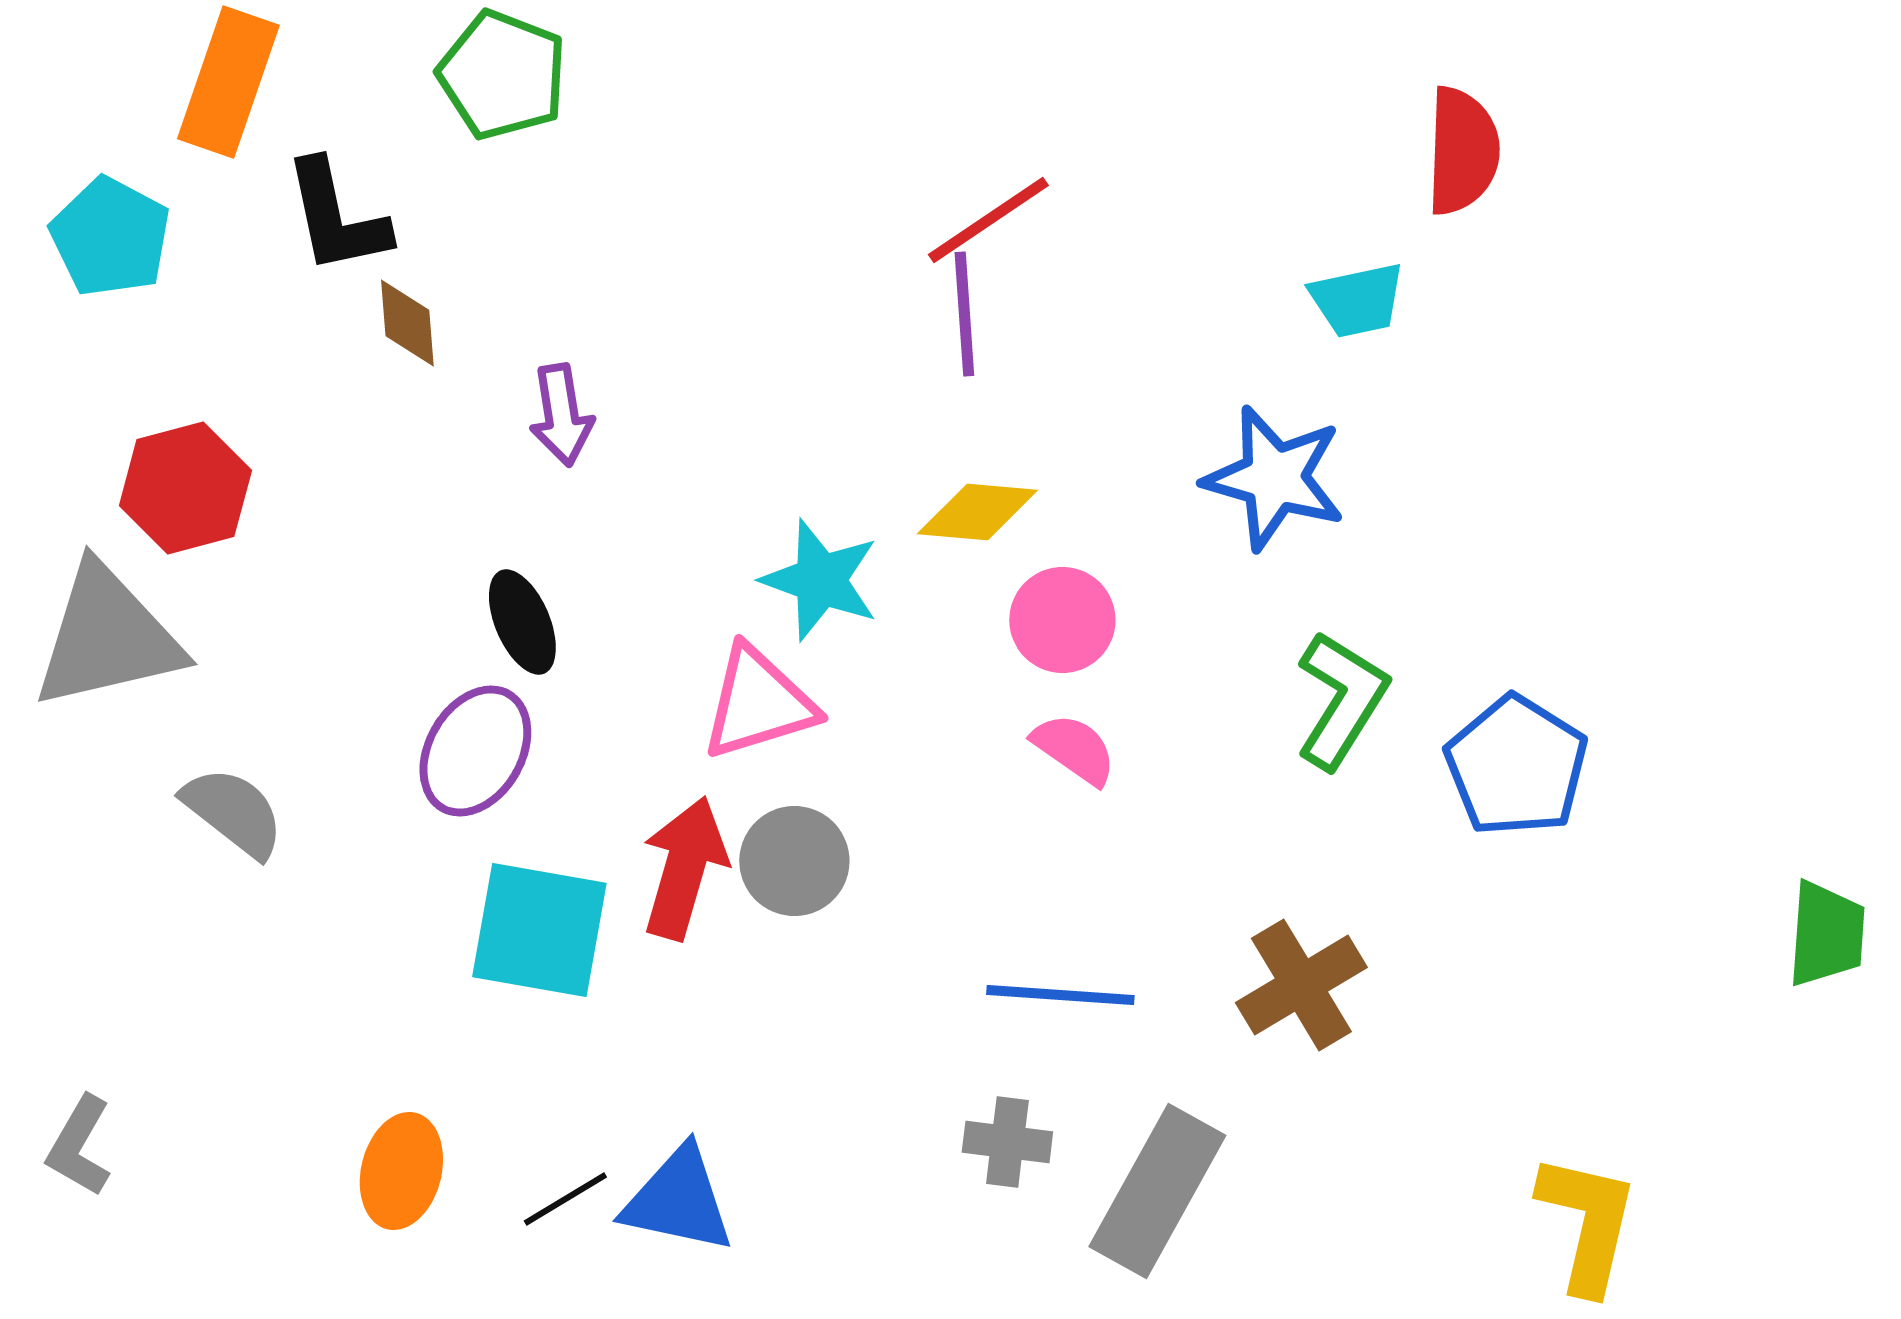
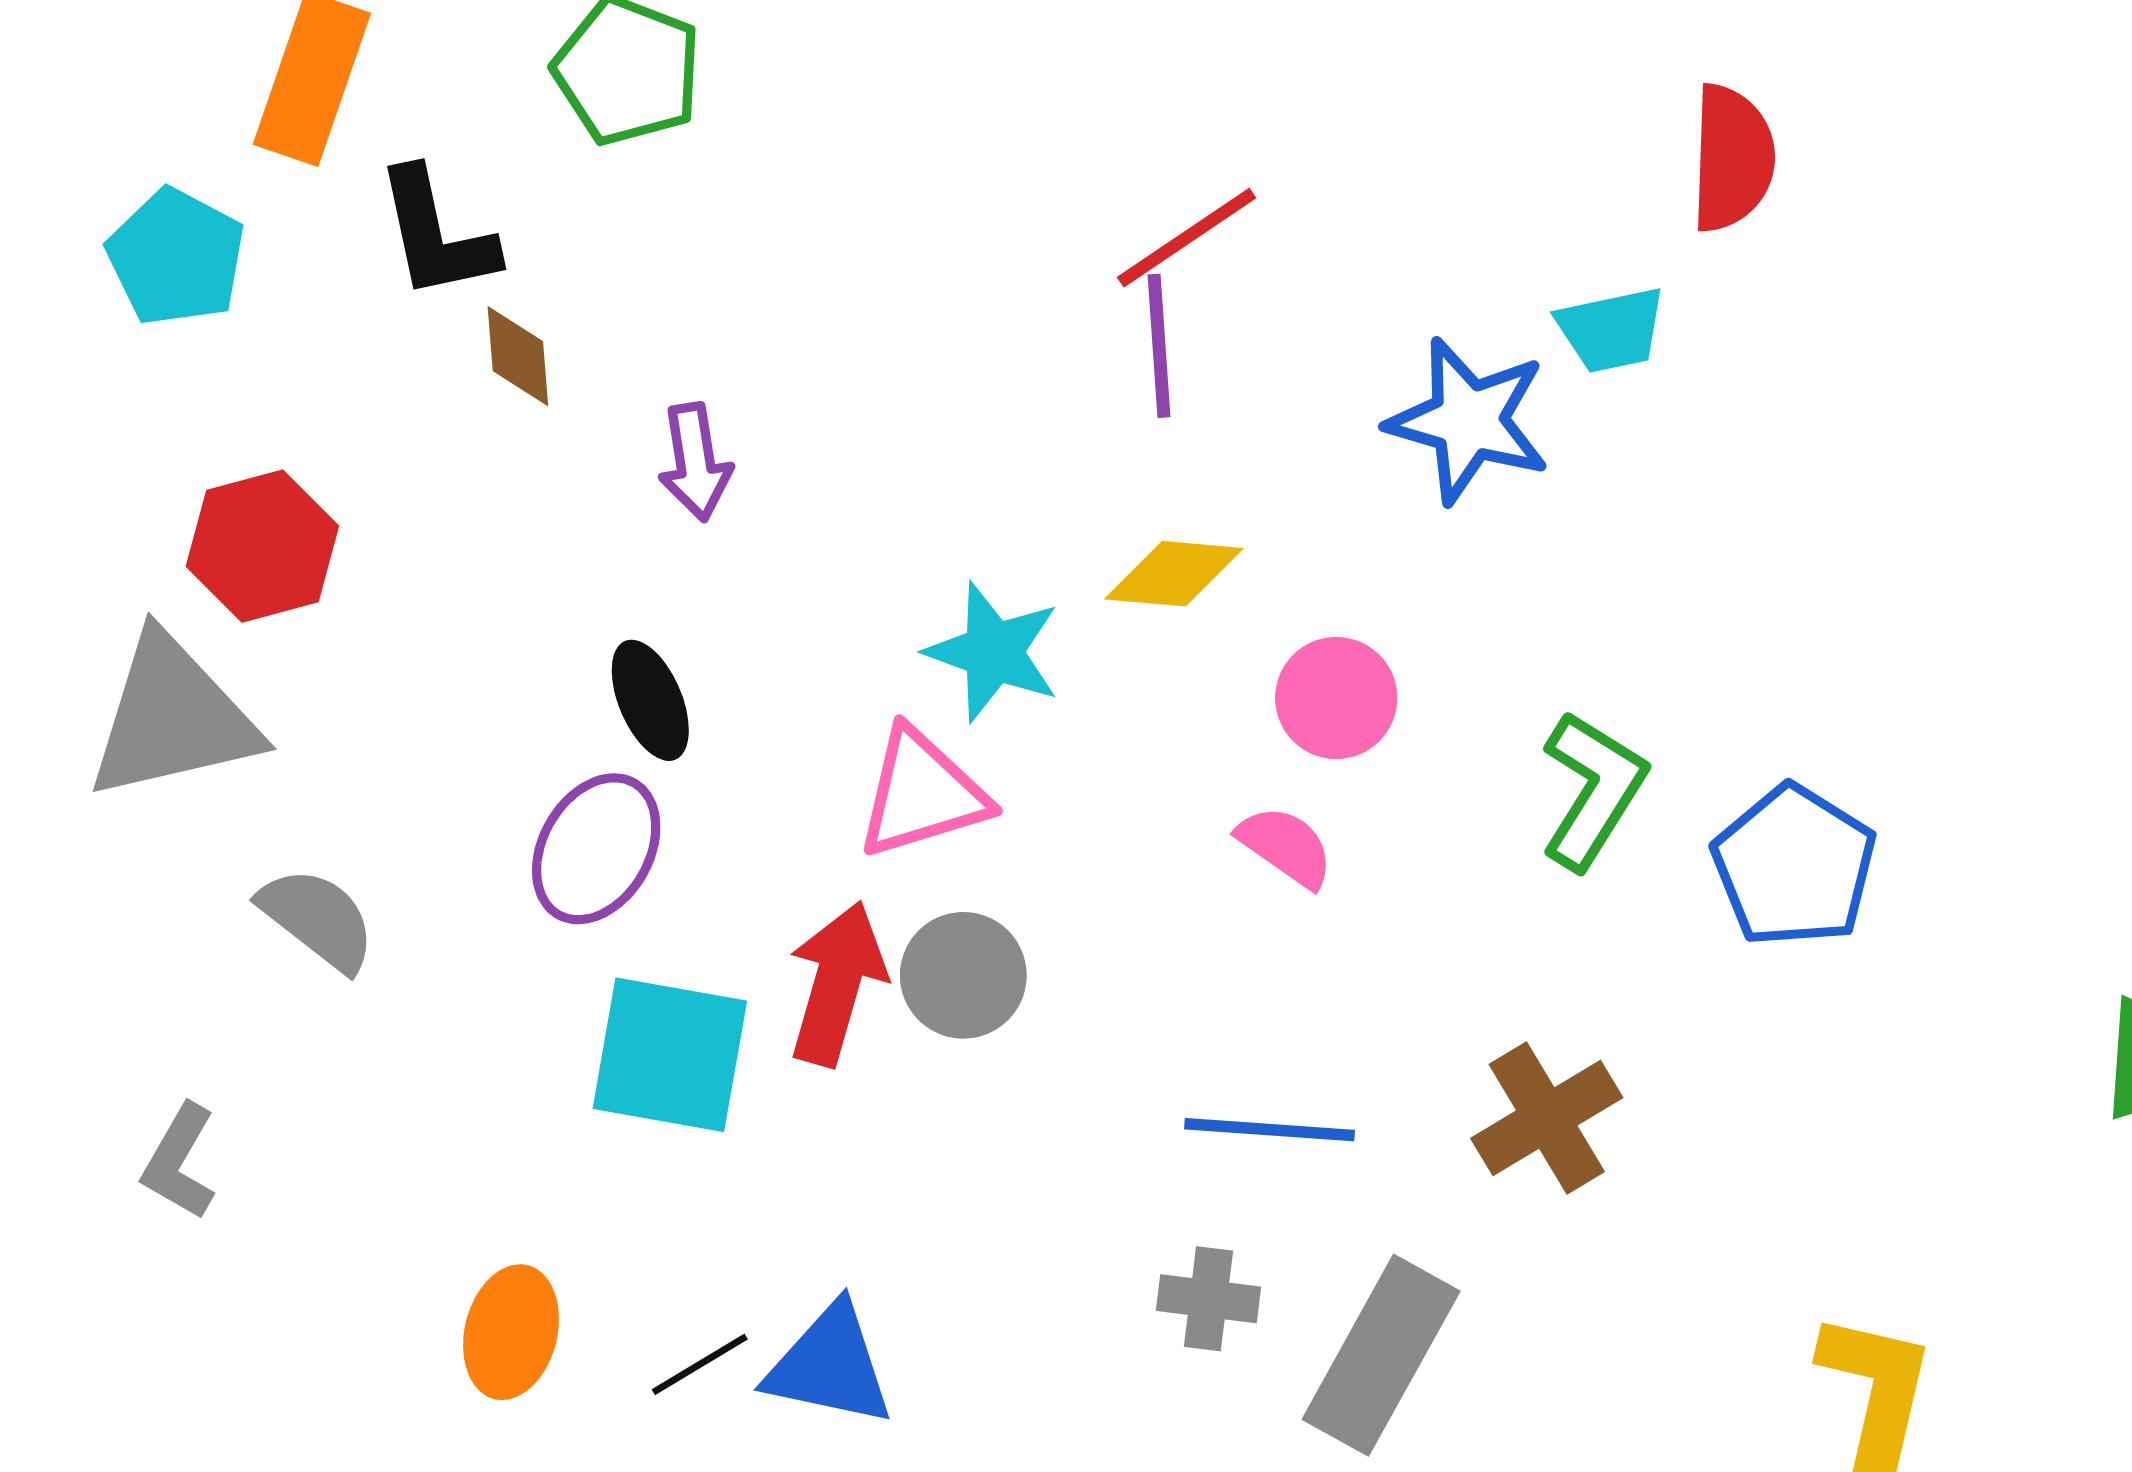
blue star: (1274, 478) -> (1469, 421), moved
pink circle: (1062, 620) -> (1336, 698), moved
gray L-shape: (79, 1146) -> (180, 1162), moved

